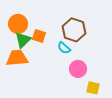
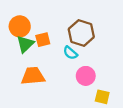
orange square: (39, 36) -> (43, 40), turned -32
orange trapezoid: (17, 58) -> (33, 76), moved

